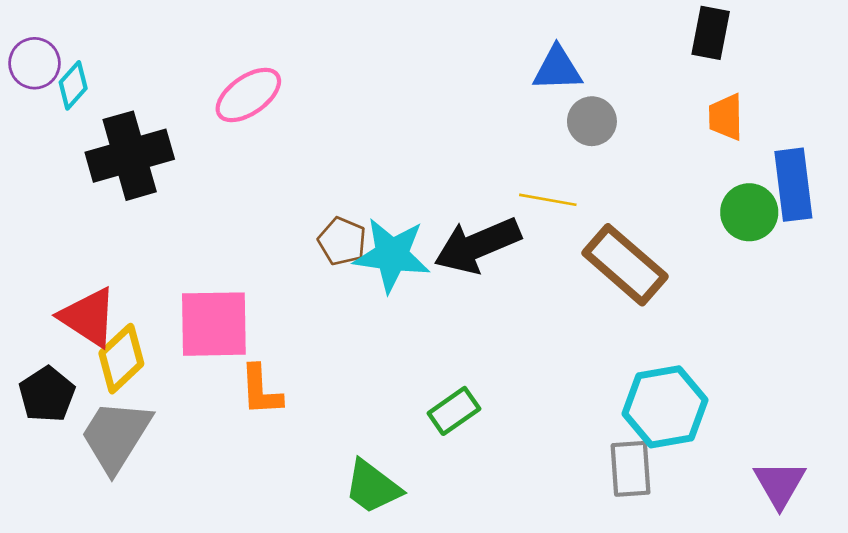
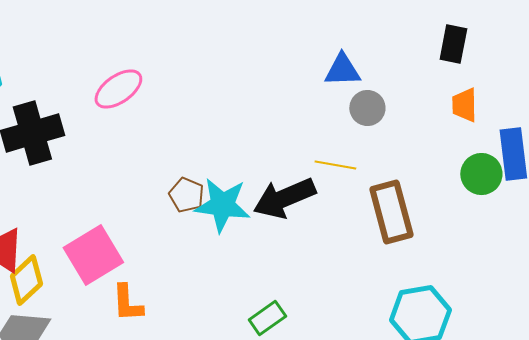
brown rectangle: (625, 265) -> (391, 212), turned 34
pink square: (214, 324) -> (93, 255), turned -30

